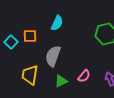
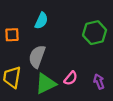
green triangle: (61, 81) -> (46, 84), size x1.5

